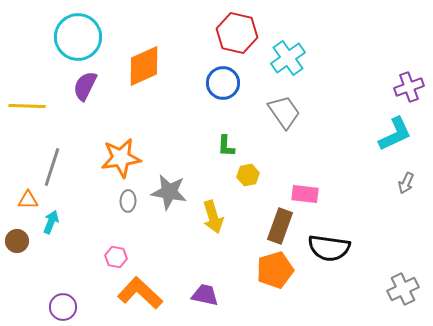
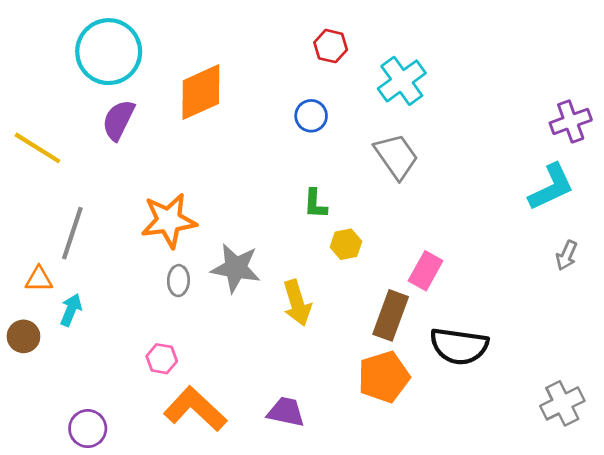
red hexagon: (237, 33) -> (331, 46), size x0.6
blue circle: (223, 83) -> (311, 116), size x0.7
yellow line: (27, 106) -> (37, 148), turned 30
pink rectangle: (305, 194) -> (426, 271), turned -68

